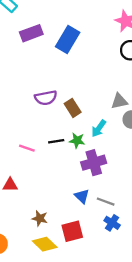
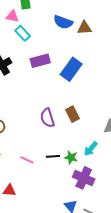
purple semicircle: (46, 98) -> (47, 118), turned 78
brown rectangle: (73, 108) -> (72, 114), moved
purple cross: (94, 163) -> (84, 178), turned 35

